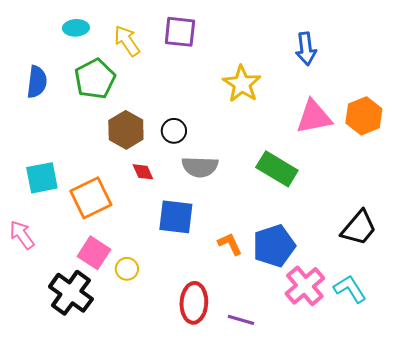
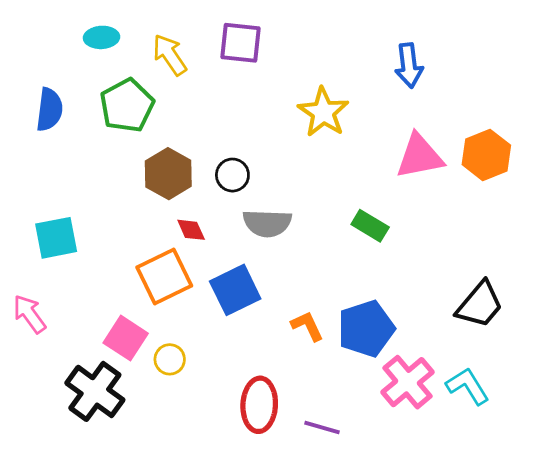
green rectangle: (277, 169) -> (370, 226), size x0.7
orange square: (91, 198) -> (164, 277), moved
blue square: (176, 217) -> (235, 290), turned -33

